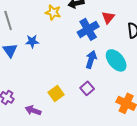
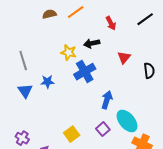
blue cross: (88, 29) -> (85, 72), moved
cyan ellipse: (116, 60) -> (127, 121), moved

